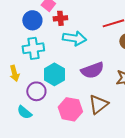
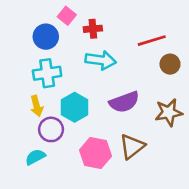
red cross: (60, 18) -> (93, 29), moved
yellow arrow: (14, 73) -> (37, 106), moved
cyan semicircle: (24, 112) -> (35, 157), turned 112

